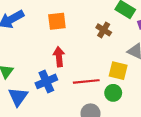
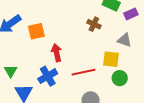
orange square: (57, 21) -> (36, 31), moved
green circle: (113, 93) -> (120, 78), moved

